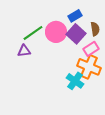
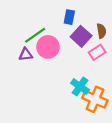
blue rectangle: (75, 16) -> (69, 17), moved, turned -48
pink circle: (56, 32) -> (48, 47), moved
orange cross: (89, 67) -> (95, 99), moved

